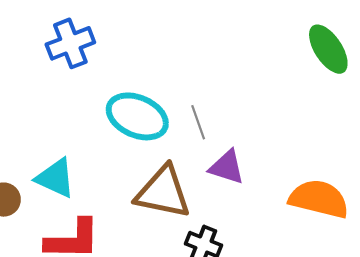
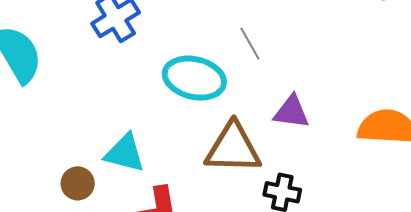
gray line: (198, 122) -> (250, 43), moved

